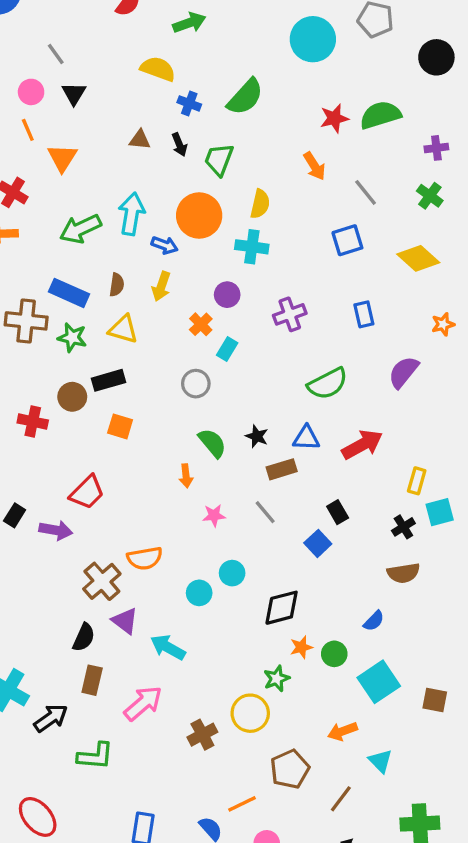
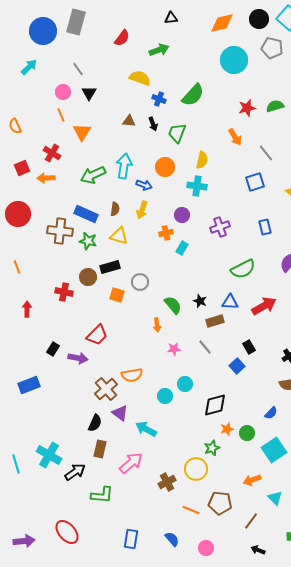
green semicircle: (380, 115) -> (275, 106), size x0.7
orange circle: (199, 216) -> (165, 167), size x0.7
orange cross: (201, 324) -> (166, 233), turned 32
gray circle: (196, 384) -> (140, 282), moved
brown pentagon: (290, 769) -> (220, 503), turned 30
orange line: (242, 804) -> (191, 510), moved, turned 48

